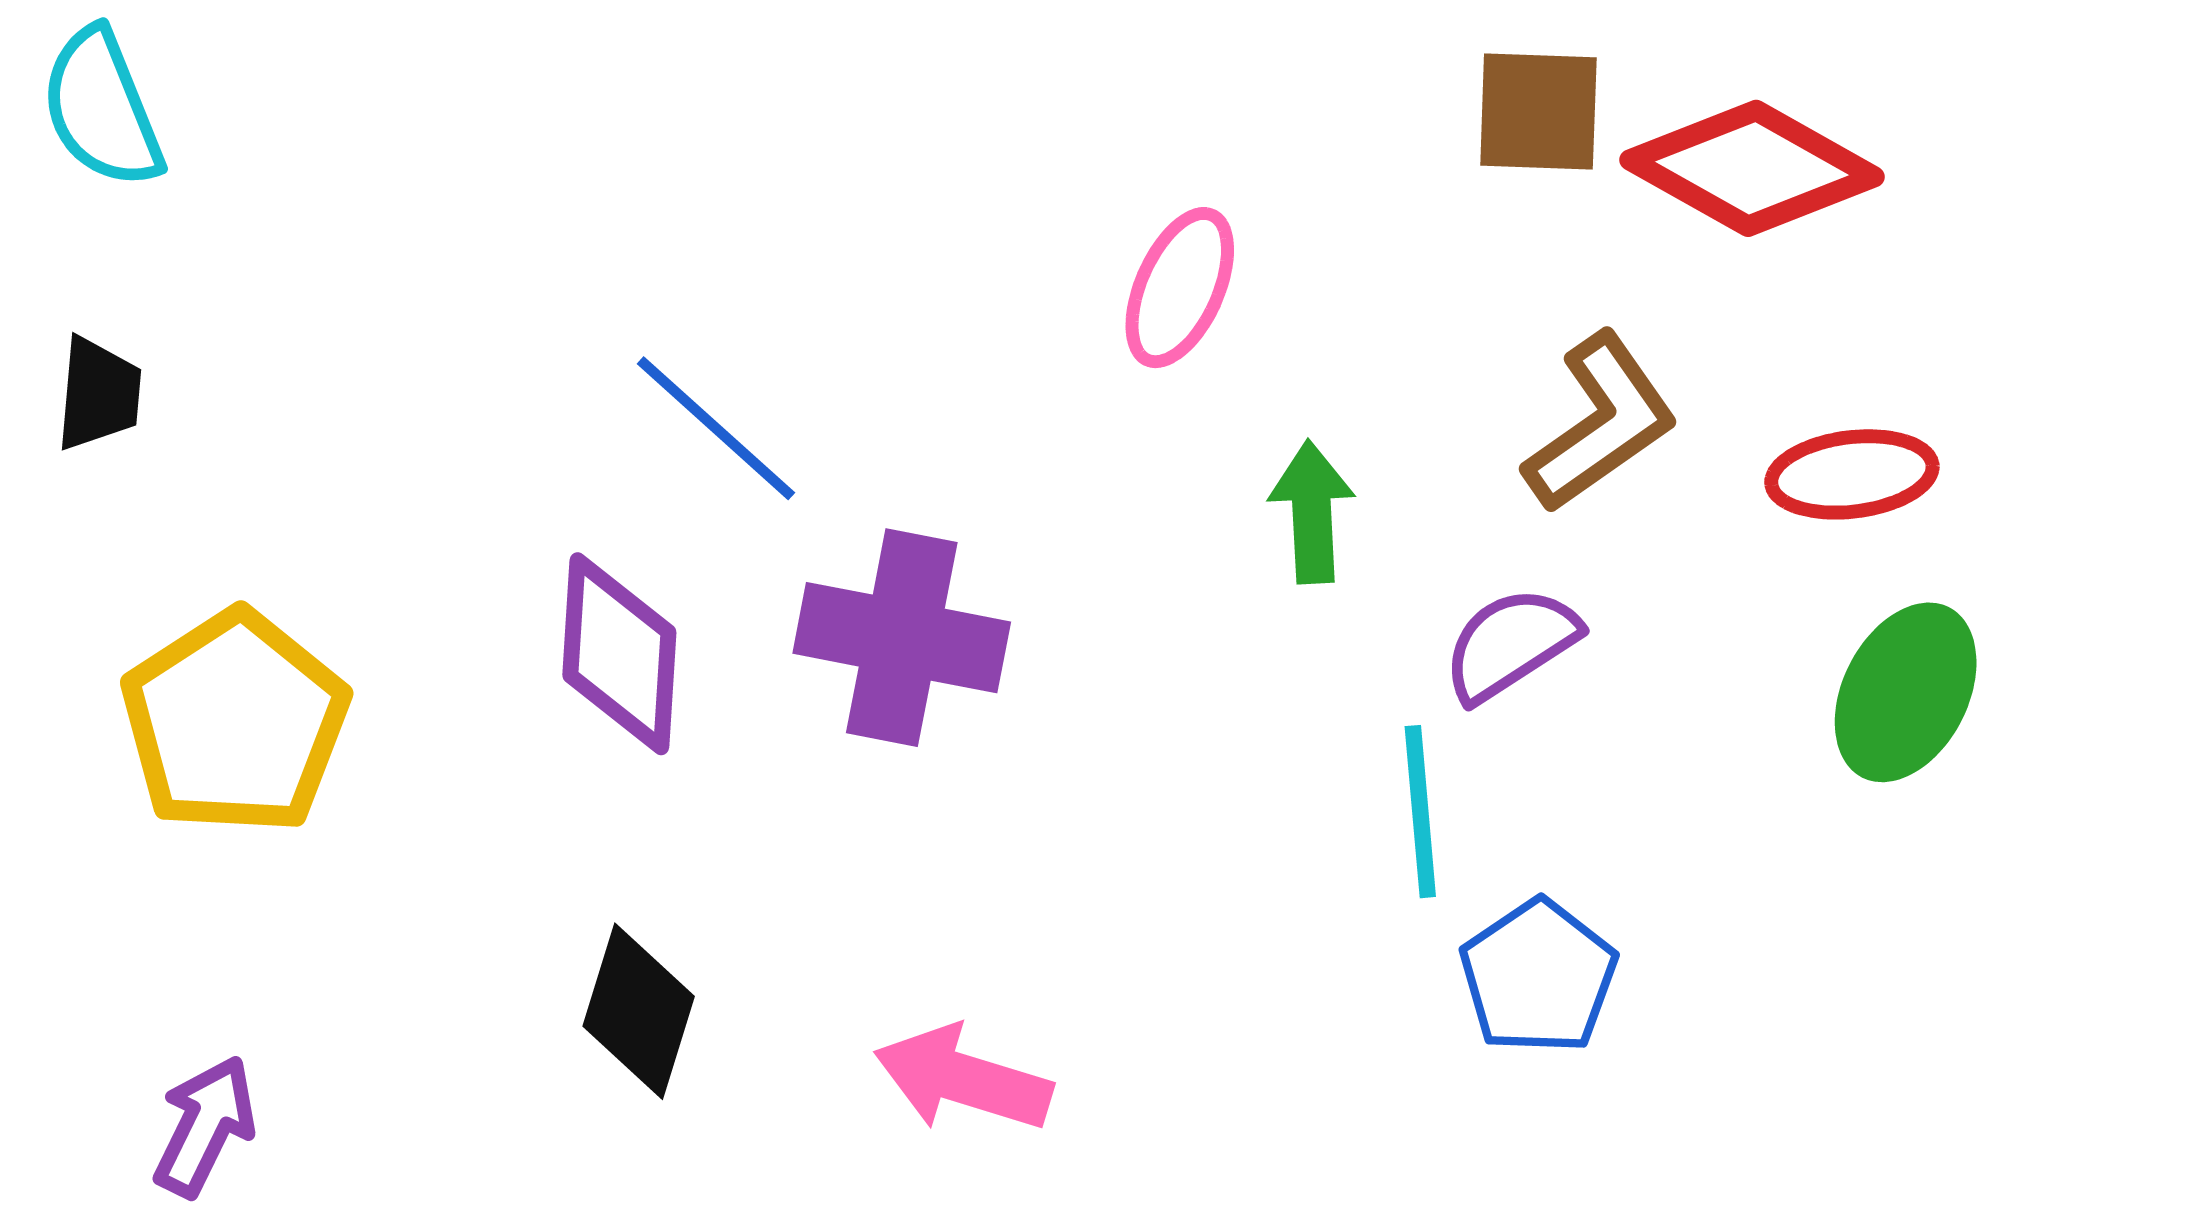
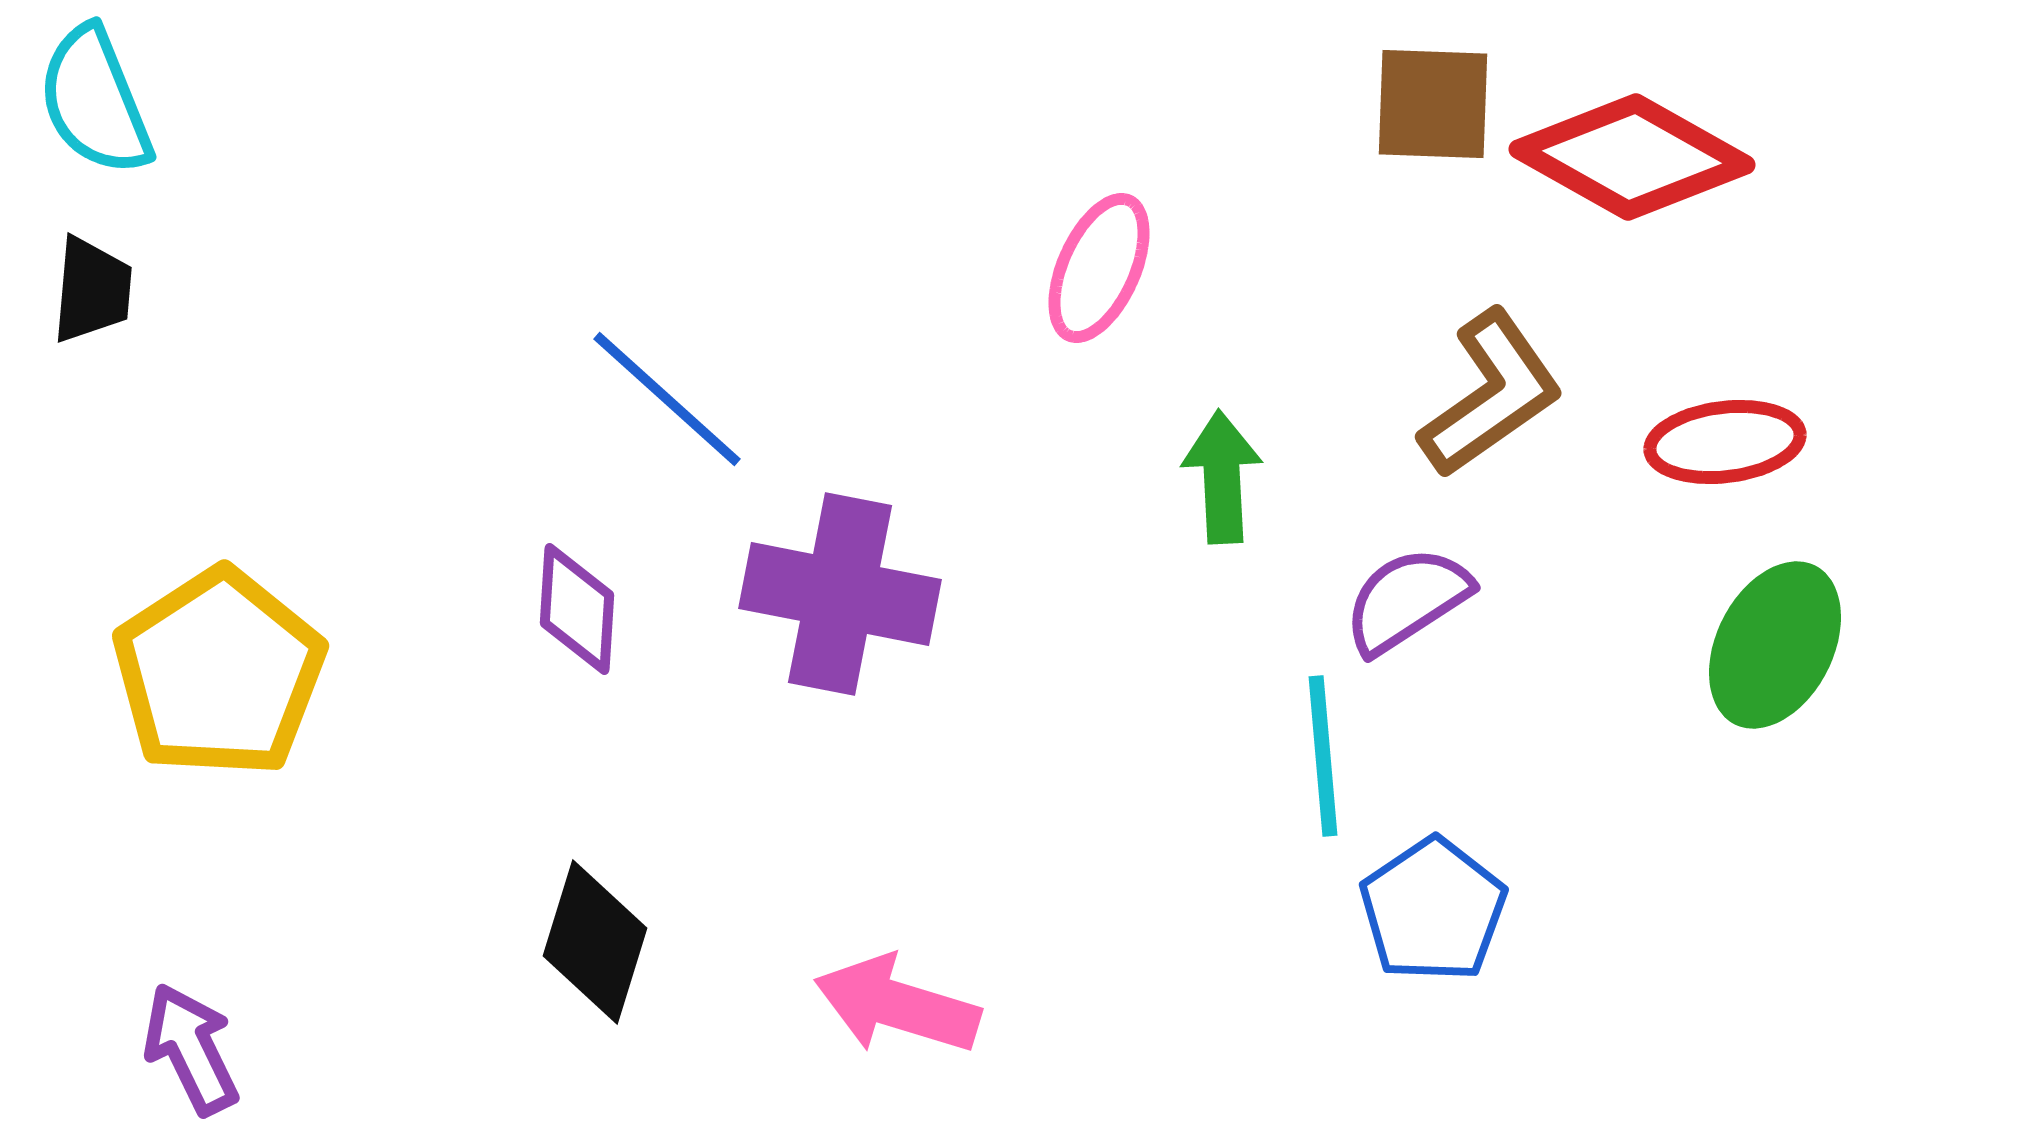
black trapezoid: (99, 394) -> (92, 290), moved
purple diamond: (619, 654) -> (577, 609), size x0.7
purple arrow: (205, 1126) -> (191, 1049), turned -52

